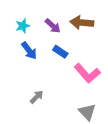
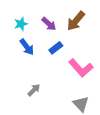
brown arrow: (82, 23) -> (76, 21), turned -55
blue rectangle: (60, 52) -> (56, 48), turned -72

